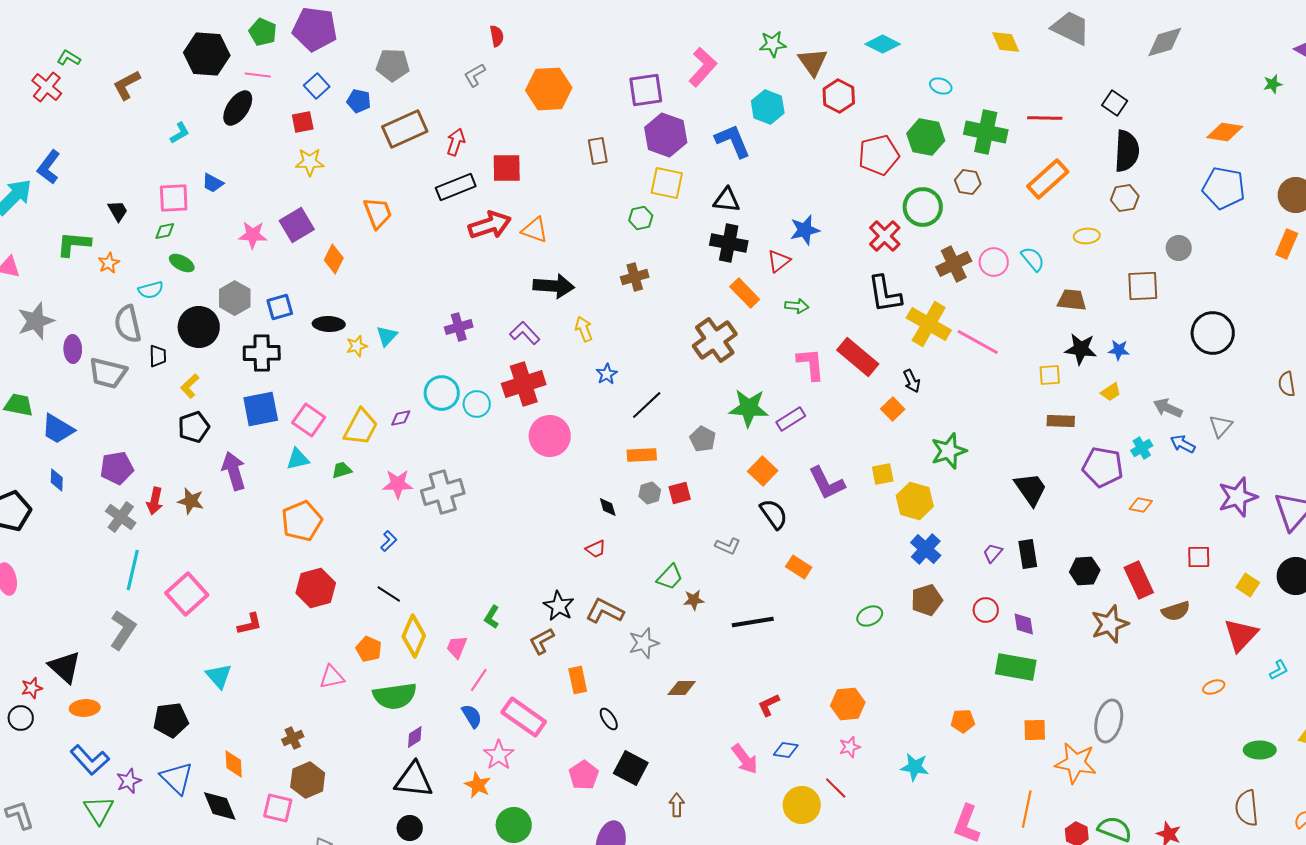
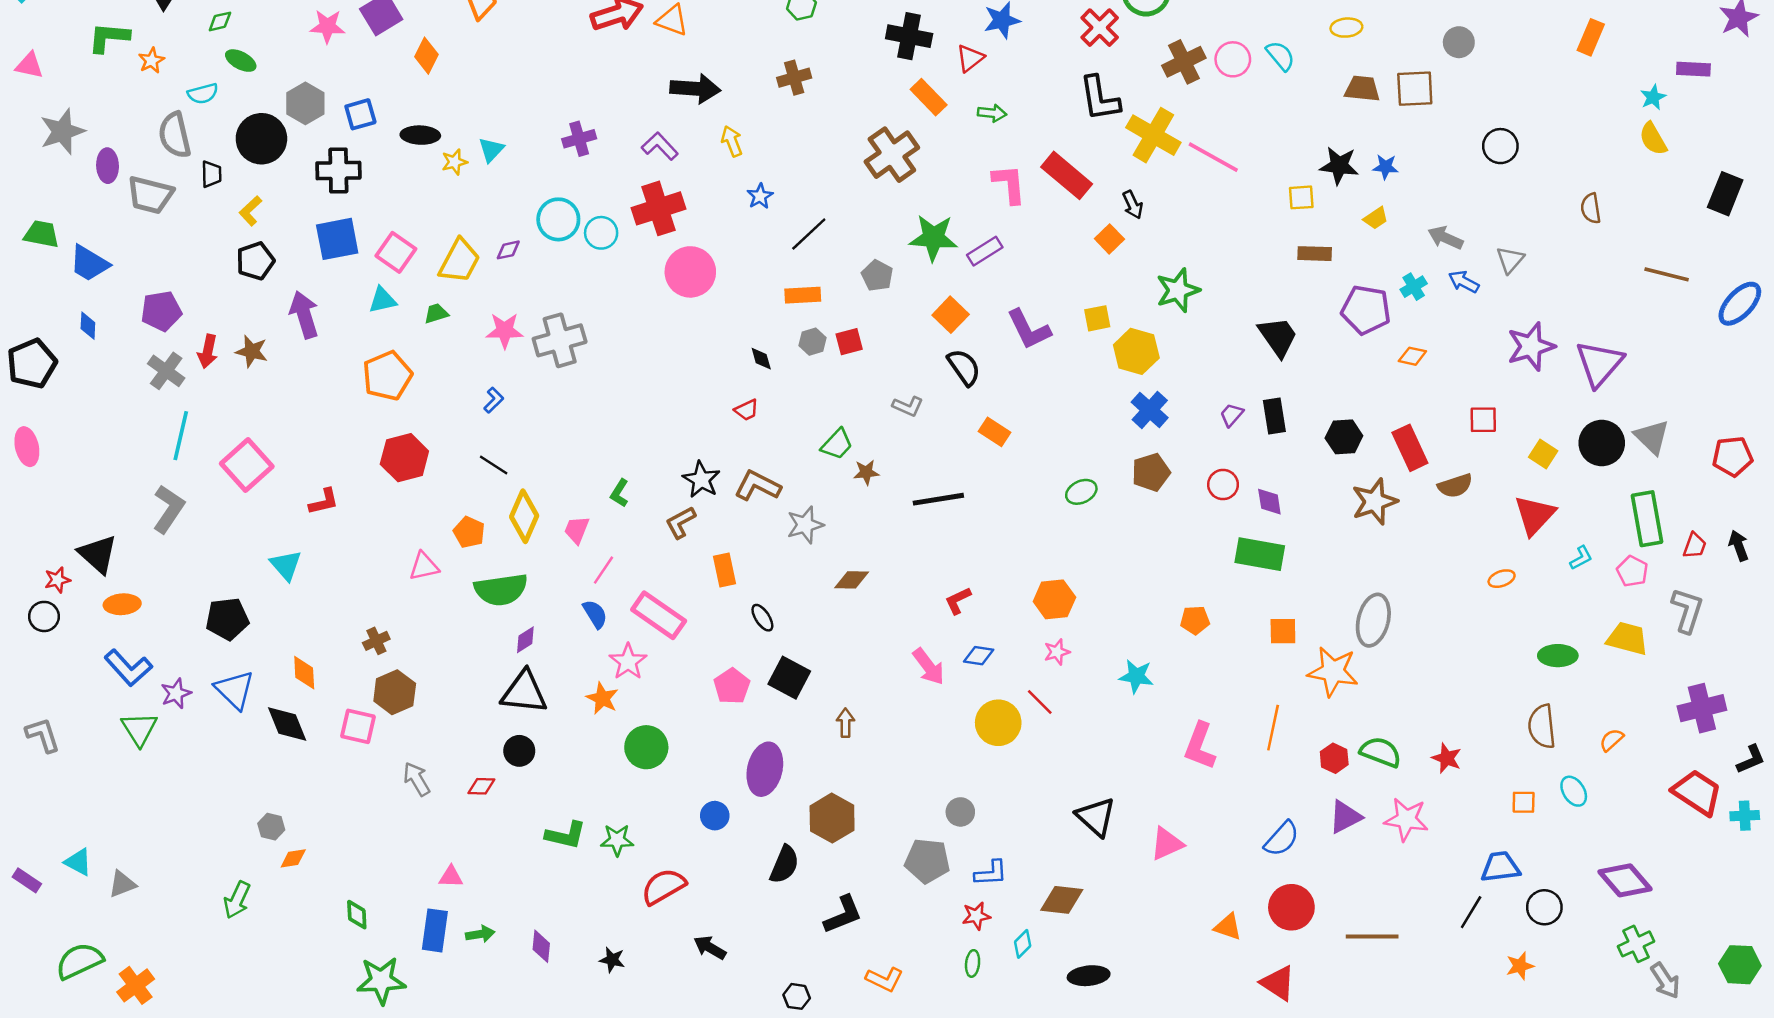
brown trapezoid: (1072, 300) -> (1362, 89), moved
black circle: (1213, 333) -> (1500, 146), size x0.7

